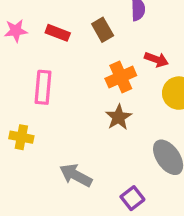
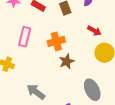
orange cross: (121, 77) -> (56, 41), moved

